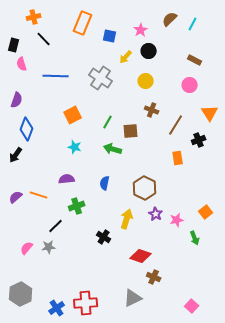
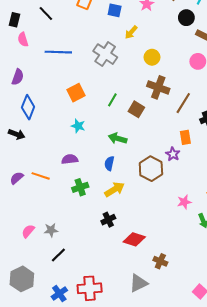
black circle: (149, 51) -> (186, 18), moved
brown cross: (152, 110) -> (158, 87), size x1.5
brown square: (131, 131) -> (136, 109), turned 35
green arrow: (113, 149) -> (118, 138), moved
black arrow: (16, 155) -> (17, 134), turned -105
purple star: (156, 214) -> (173, 154), moved
yellow arrow: (127, 219) -> (115, 189), moved, turned 42
black line: (56, 226) -> (58, 255), moved
black cross: (104, 237) -> (108, 220), turned 32
red diamond: (141, 256) -> (134, 239), moved

